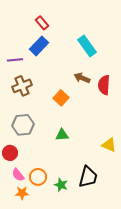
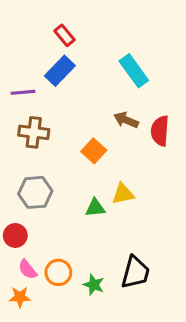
brown cross: (22, 86) -> (34, 132), turned 30
yellow triangle: (109, 145) -> (123, 194), moved, turned -35
orange star: (22, 193) -> (20, 297), moved

